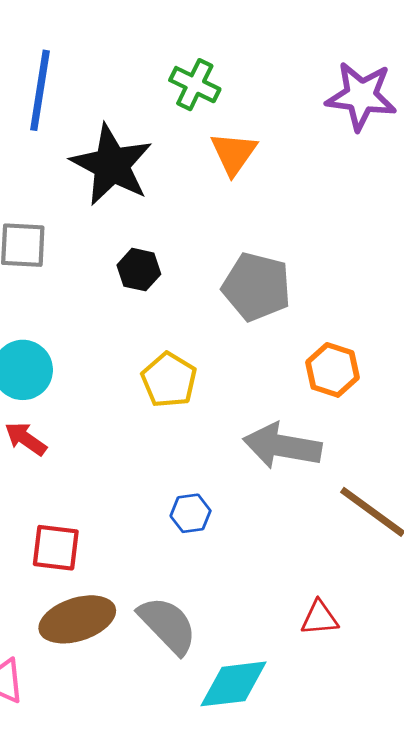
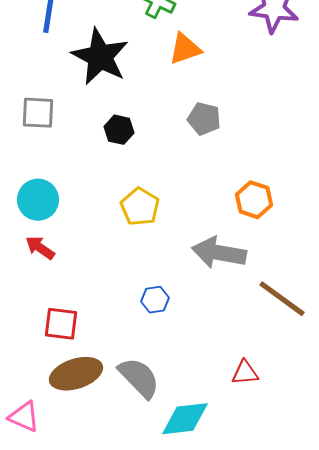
orange triangle: (234, 153) -> (185, 49), turned 36
gray pentagon: (256, 287) -> (204, 119), moved, size x0.7

